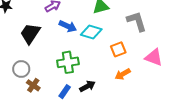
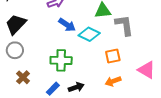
gray L-shape: (137, 21) -> (124, 25), moved
black trapezoid: (30, 33) -> (16, 24), moved
gray circle: (21, 69) -> (15, 50), moved

